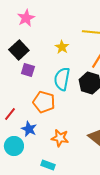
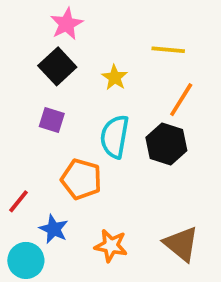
pink star: (26, 18) -> (67, 24), moved
black square: (19, 50) -> (57, 66), moved

